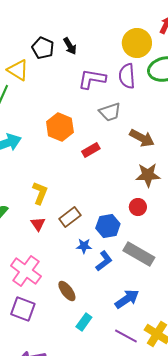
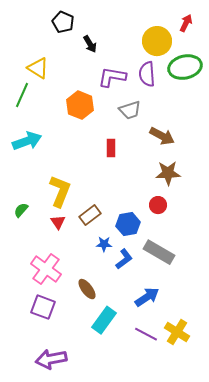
black pentagon: (43, 48) -> (63, 22), moved
orange hexagon: (60, 127) -> (80, 105), moved
red rectangle: (91, 150) -> (111, 148), turned -60
yellow L-shape: (40, 193) -> (60, 191), size x1.4
cyan rectangle: (84, 322) -> (104, 320), size x1.5

